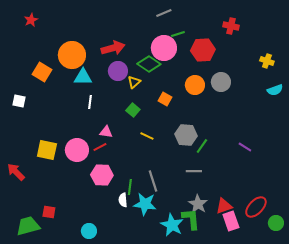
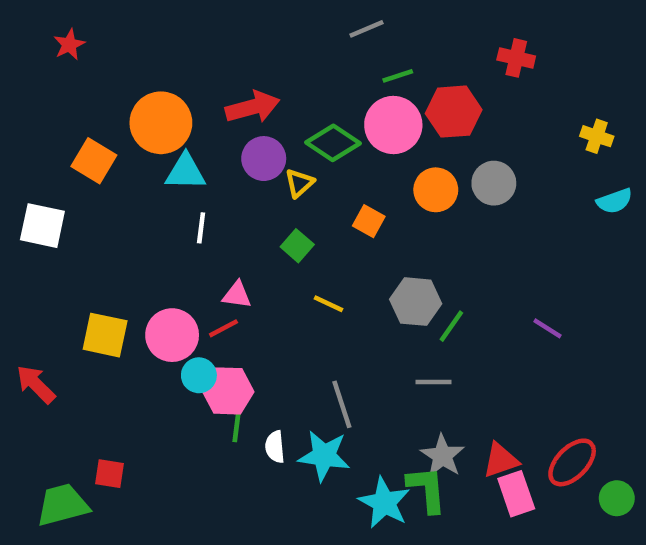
pink circle: (164, 48) -> (393, 125), moved
white square: (19, 101) -> (42, 226), size x1.5
green line: (130, 187) -> (237, 424), moved
cyan circle: (89, 231) -> (199, 375), moved

